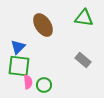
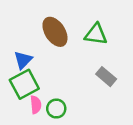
green triangle: (84, 18) -> (96, 34), moved
green square: (19, 66) -> (24, 84), turned -35

